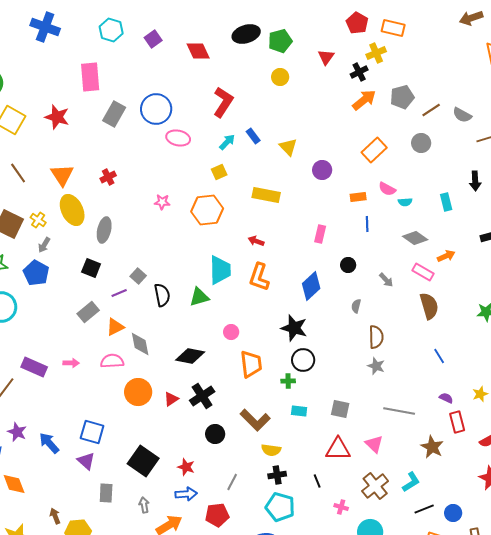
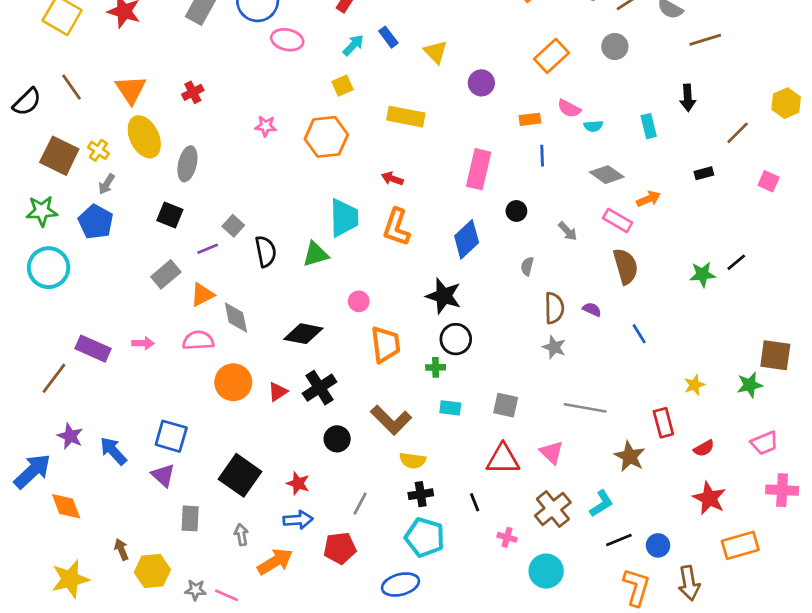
pink rectangle: (320, 234) -> (479, 169), size x1.6
purple semicircle: (446, 398) -> (592, 309), moved

